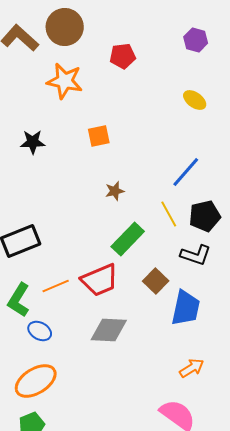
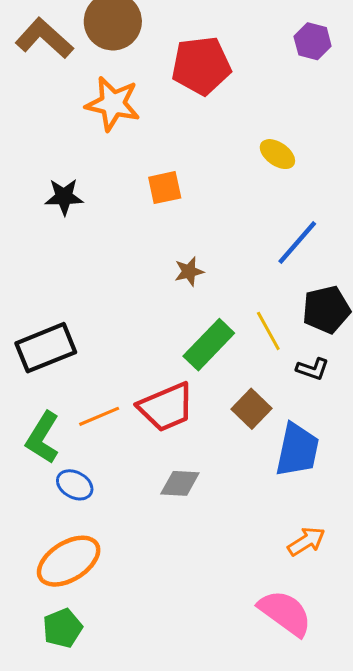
red pentagon: (123, 56) -> (201, 66), size x1.5
yellow ellipse: (195, 100) -> (277, 154), moved
yellow line: (169, 214) -> (268, 331), moved
black L-shape: (196, 255) -> (313, 369), size x0.7
gray diamond: (109, 330) -> (180, 483), size x0.7

